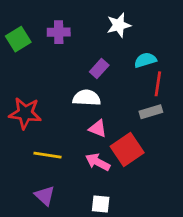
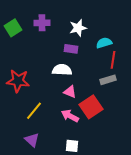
white star: (119, 25) -> (78, 28), moved
purple rectangle: (99, 68) -> (71, 49), turned 56
yellow line: (47, 155) -> (34, 111), turned -60

